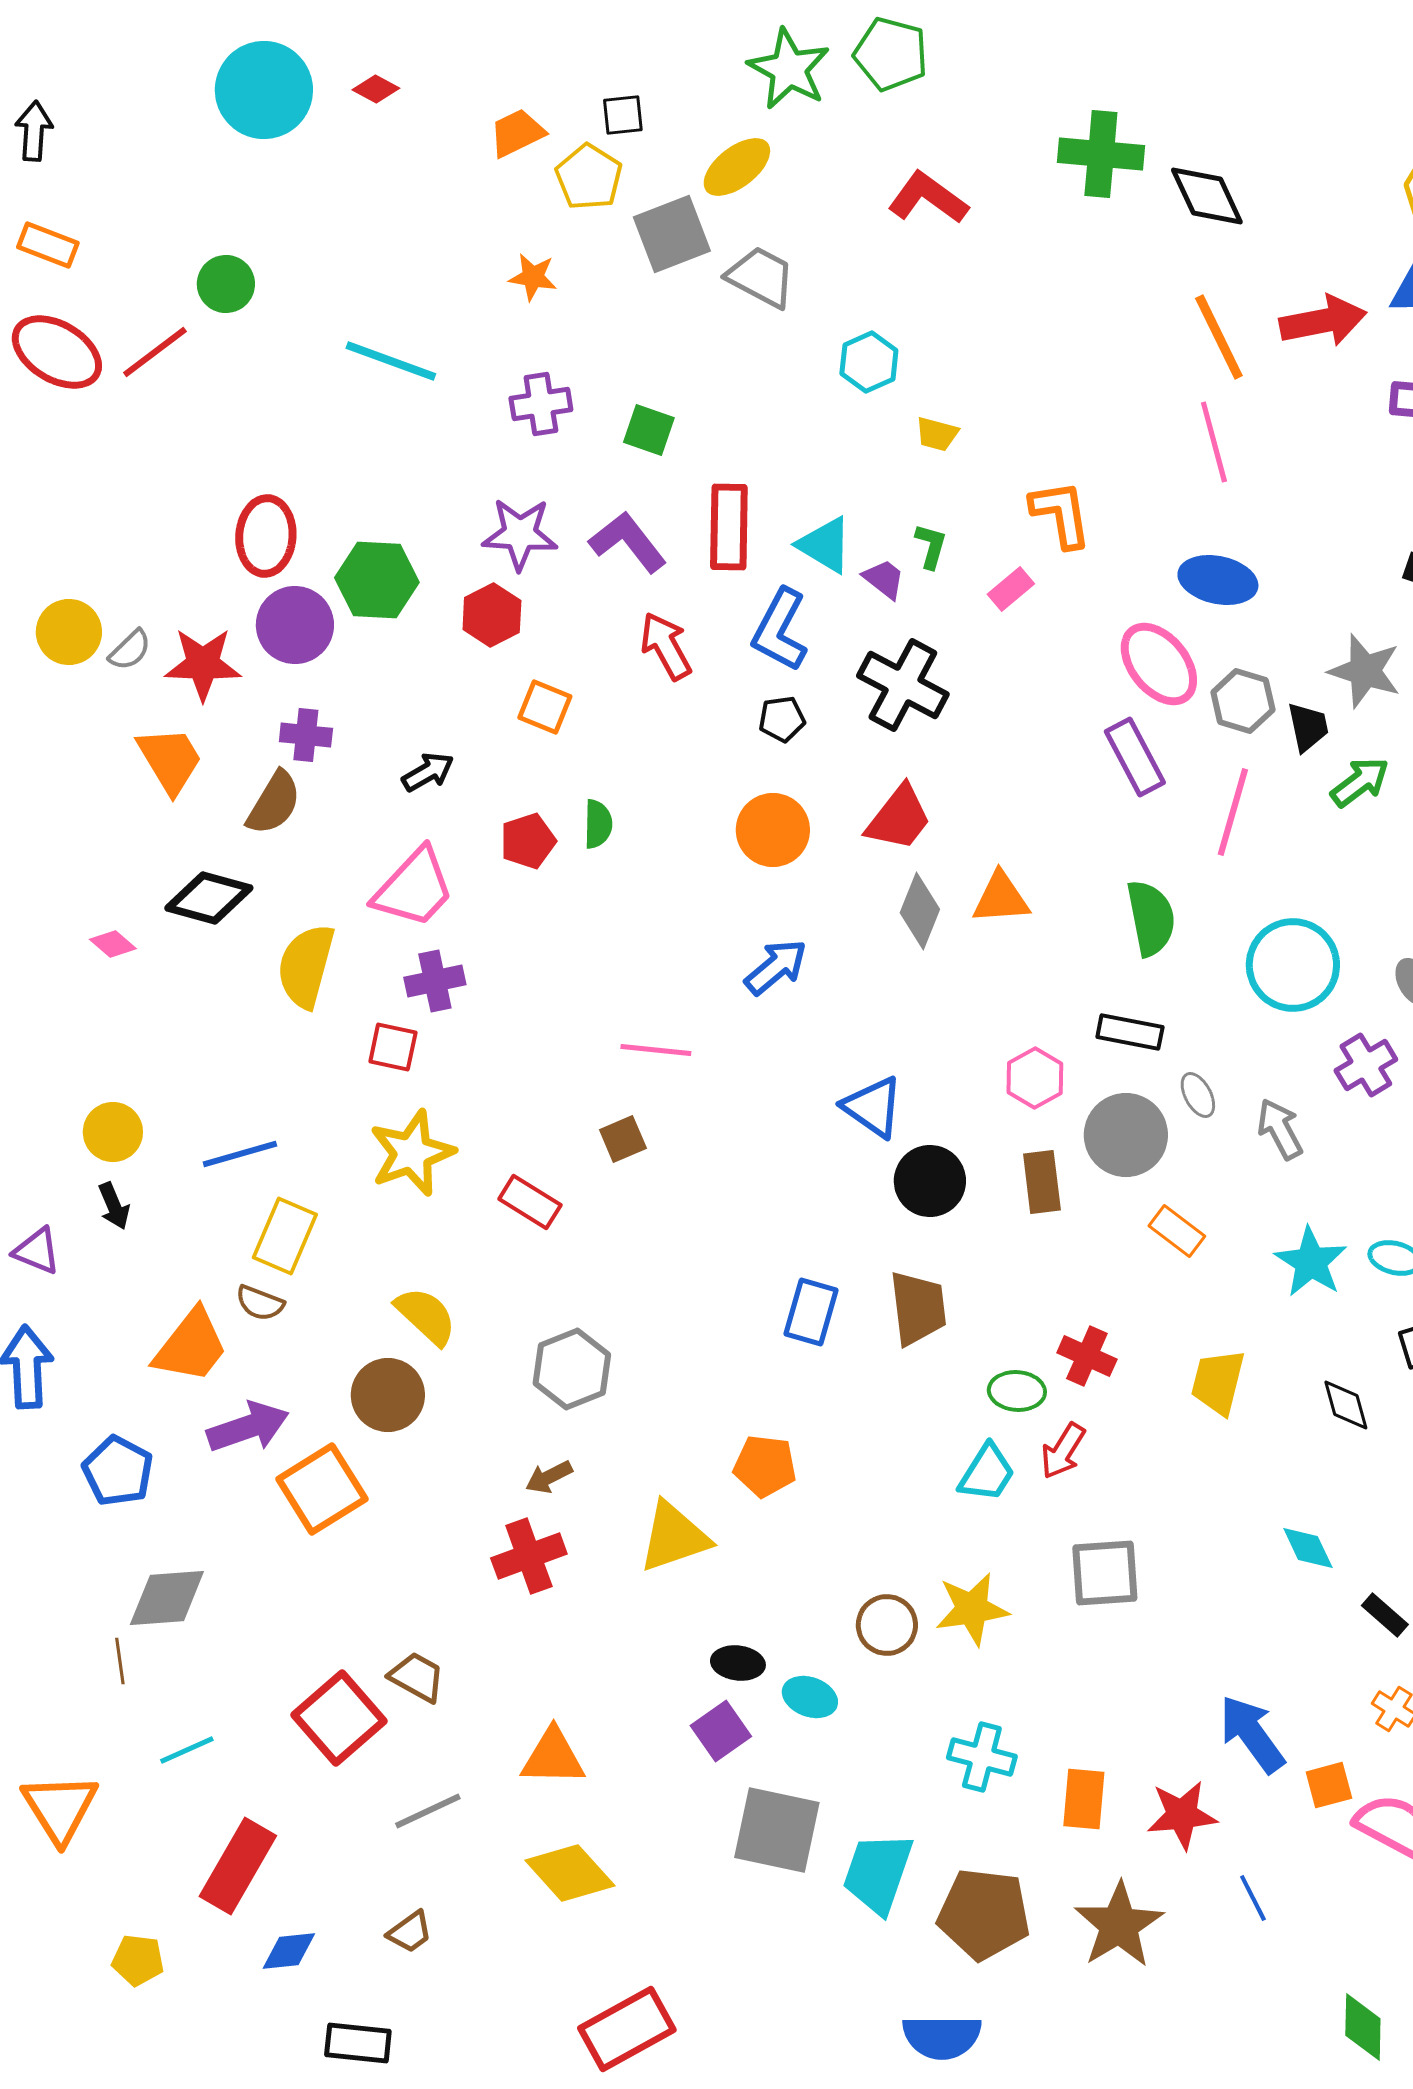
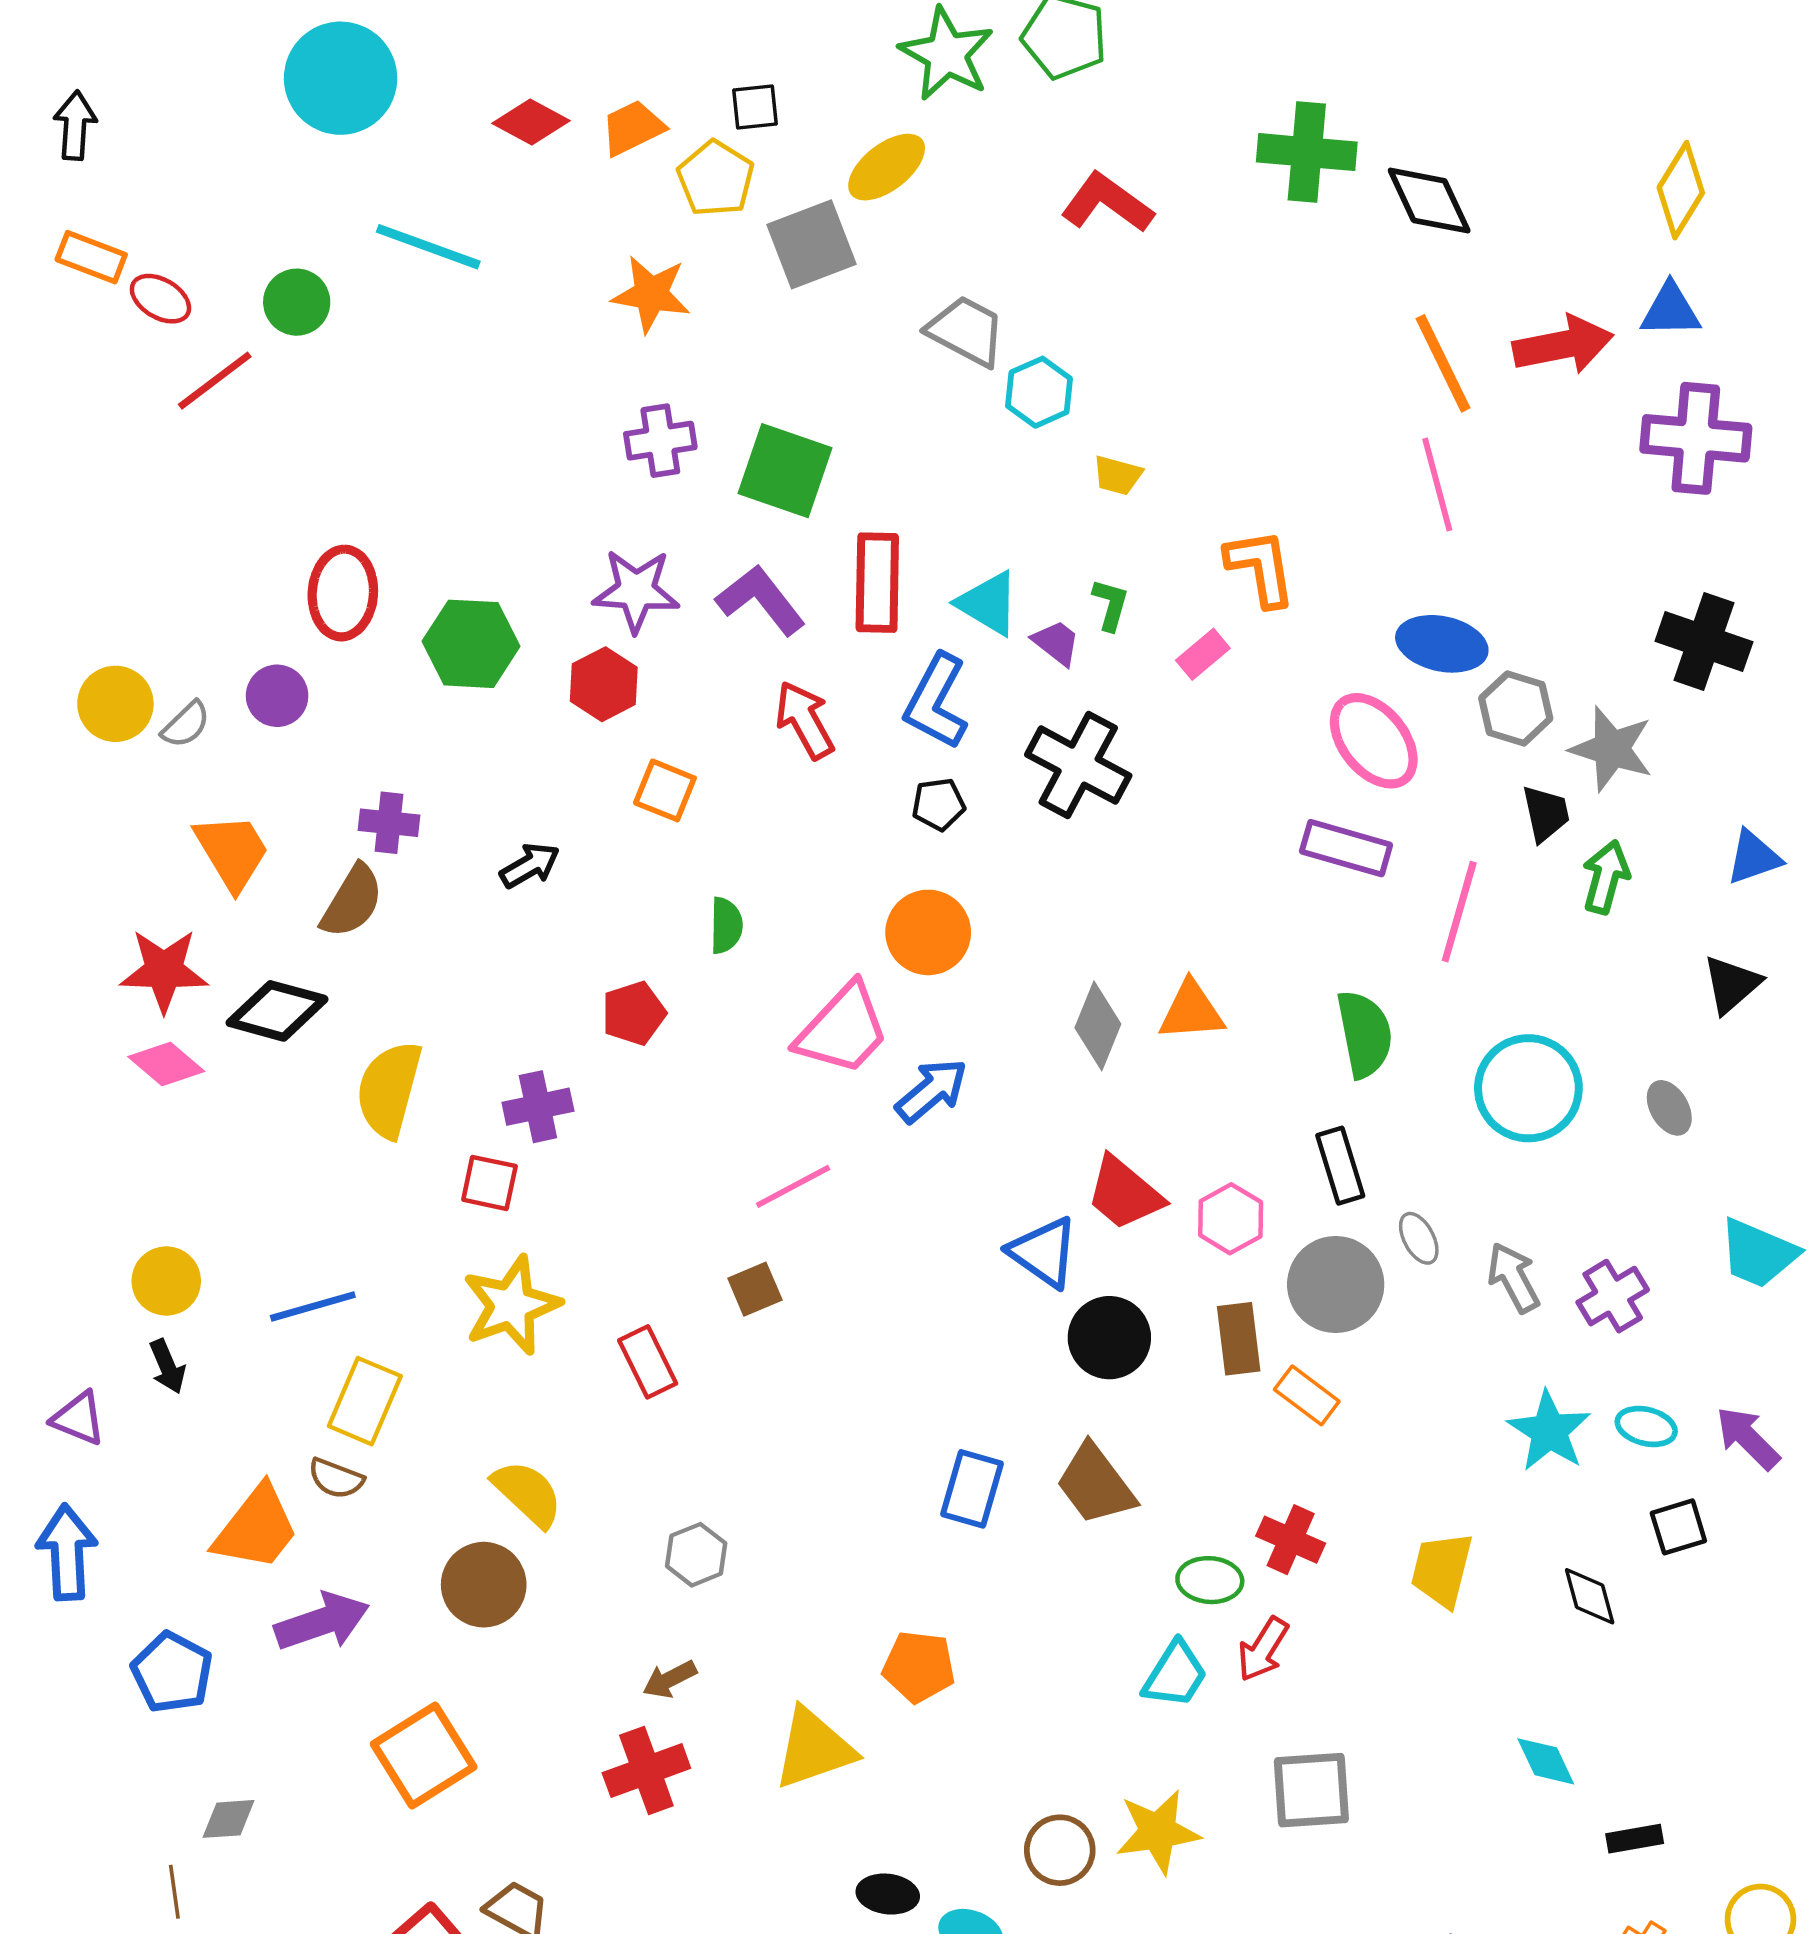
red diamond: (376, 89) -> (531, 122), moved, size x1.4
orange star: (533, 277) -> (651, 294), size x1.4
gray trapezoid: (761, 277) -> (966, 331), moved
red ellipse: (57, 352) -> (160, 299), moved, size x0.6
cyan line: (391, 361) -> (428, 247), moved
green square: (649, 430) -> (785, 471), size x1.6
purple circle: (295, 625) -> (277, 696), moved, size x0.7
red star: (203, 664) -> (164, 971), moved
gray hexagon: (1243, 701) -> (1516, 708), moved
purple rectangle: (1135, 757) -> (1346, 848), turned -46
green arrow: (1360, 782) -> (1606, 877), turned -38
red trapezoid: (899, 818) -> (1124, 1193), moved, turned 92
red pentagon: (528, 841) -> (634, 1013), moved
pink trapezoid: (414, 888) -> (843, 1029), moved
pink diamond: (113, 944) -> (166, 1064), size x1.4
black rectangle: (1130, 1032) -> (1340, 1166), turned 62
pink line: (656, 1050) -> (793, 1186), turned -34
purple cross: (1366, 1065) -> (1613, 1296), moved
red rectangle: (530, 1202) -> (648, 1362), turned 32
orange rectangle: (1177, 1231) -> (1307, 1395), moved
brown trapezoid: (918, 1308) -> (1096, 1484), turned 150
gray hexagon: (572, 1369) -> (696, 1555), size x0.7
orange square: (322, 1489) -> (424, 1756), moved
gray diamond: (167, 1598) -> (229, 1819), size x0.6
black rectangle: (1385, 1615) -> (1635, 1839), turned -51

